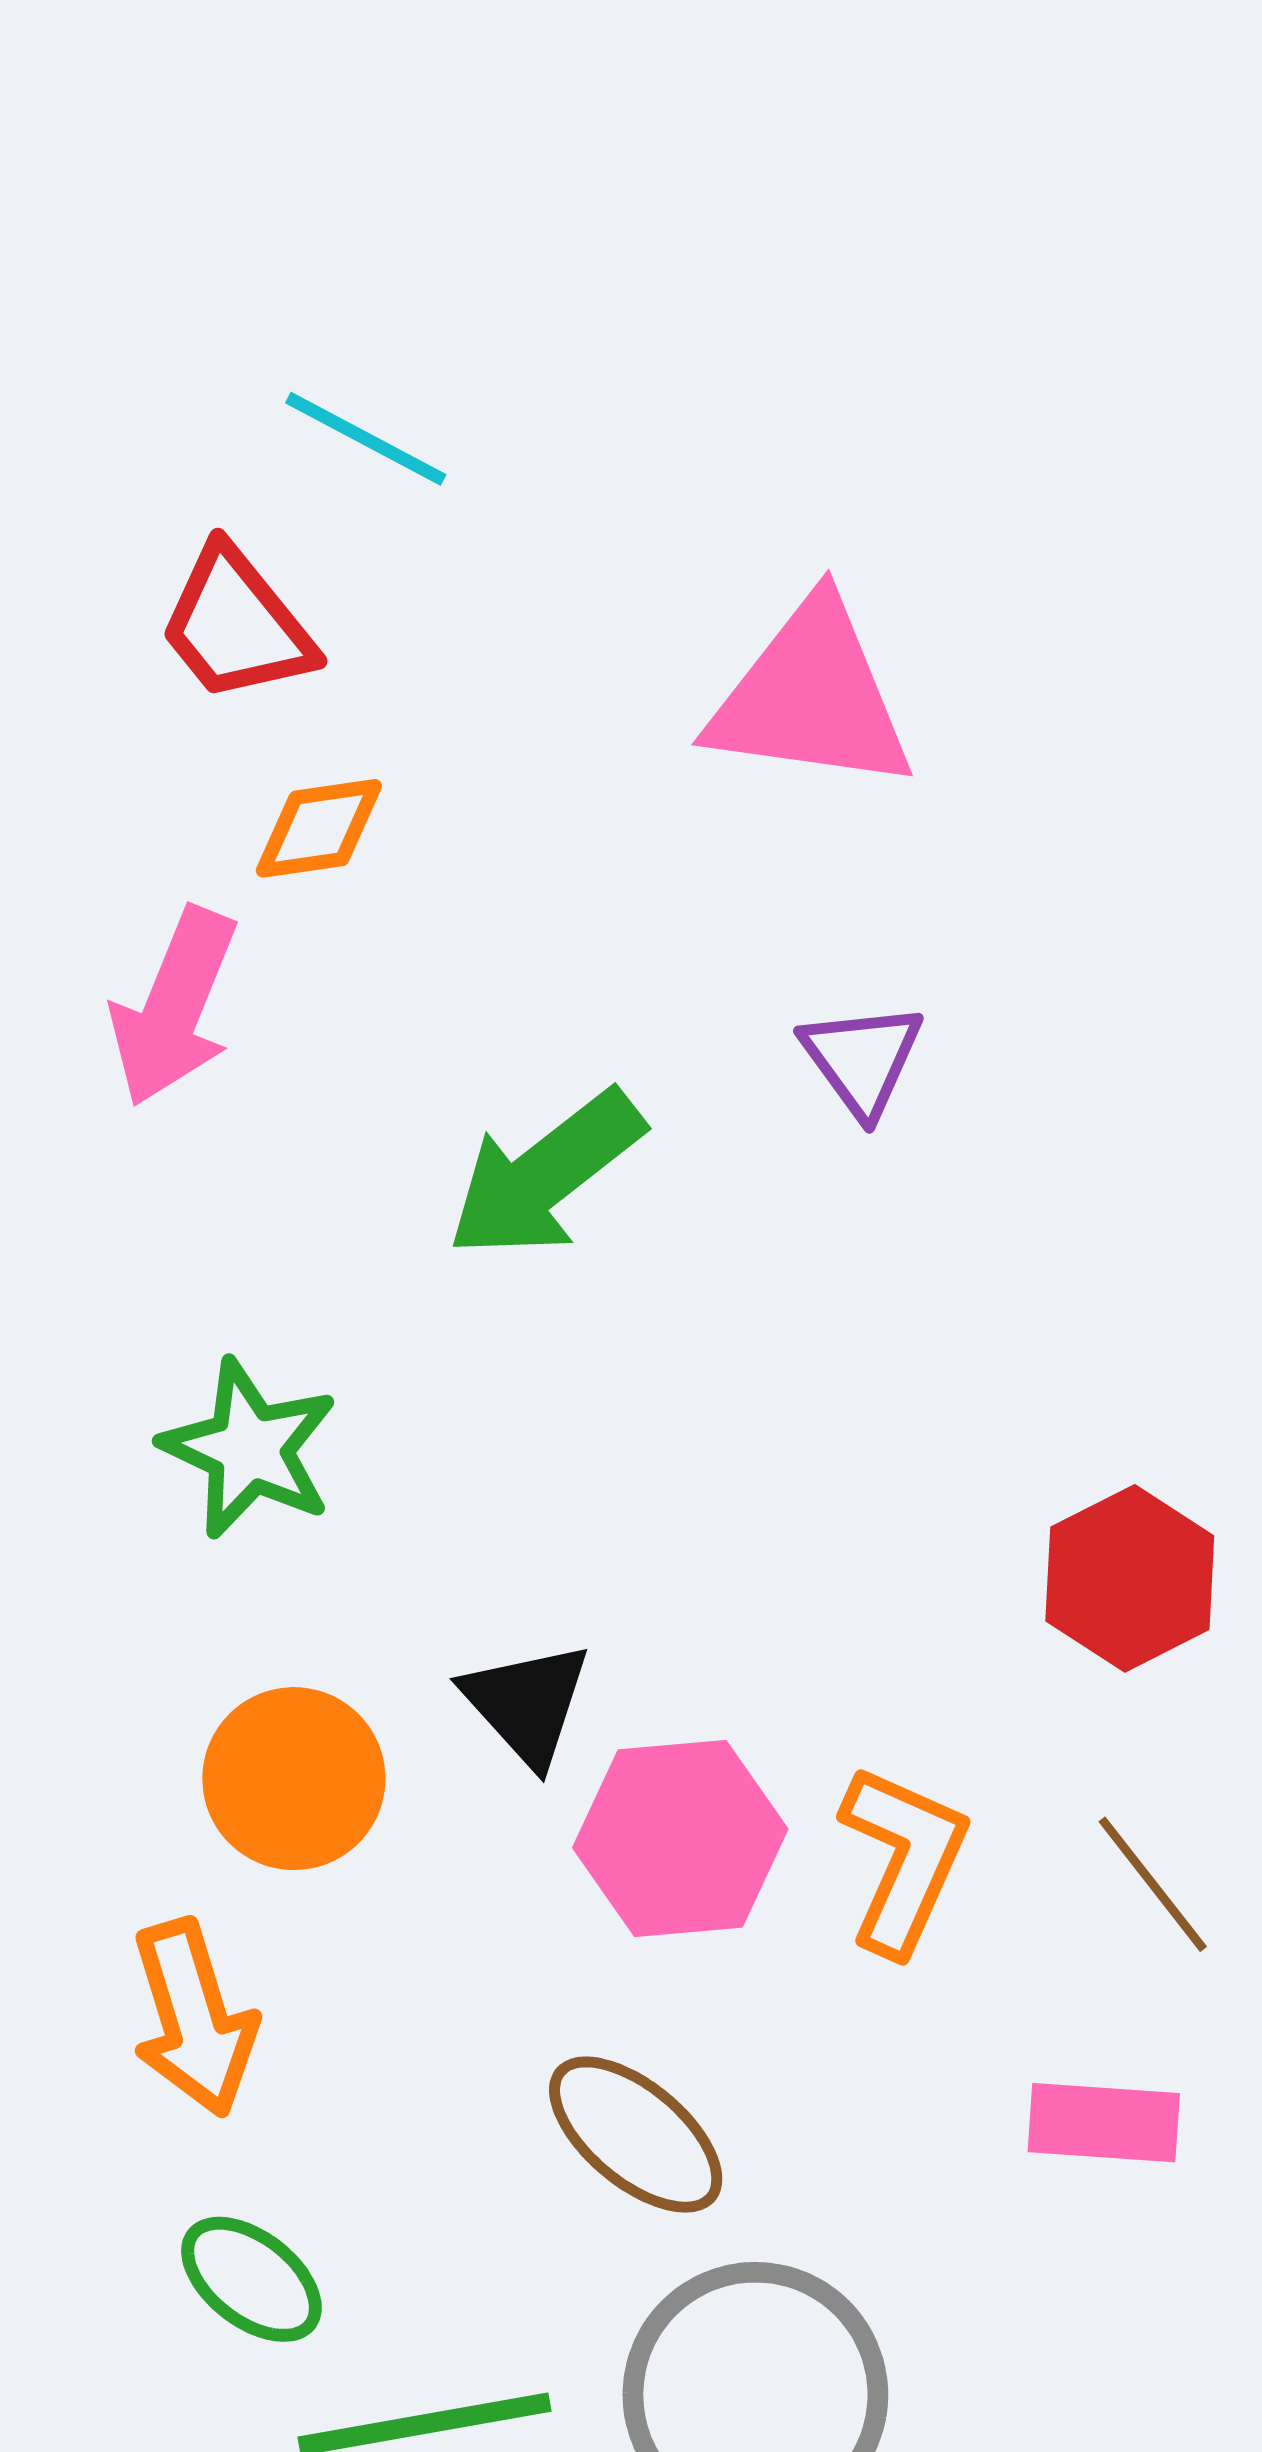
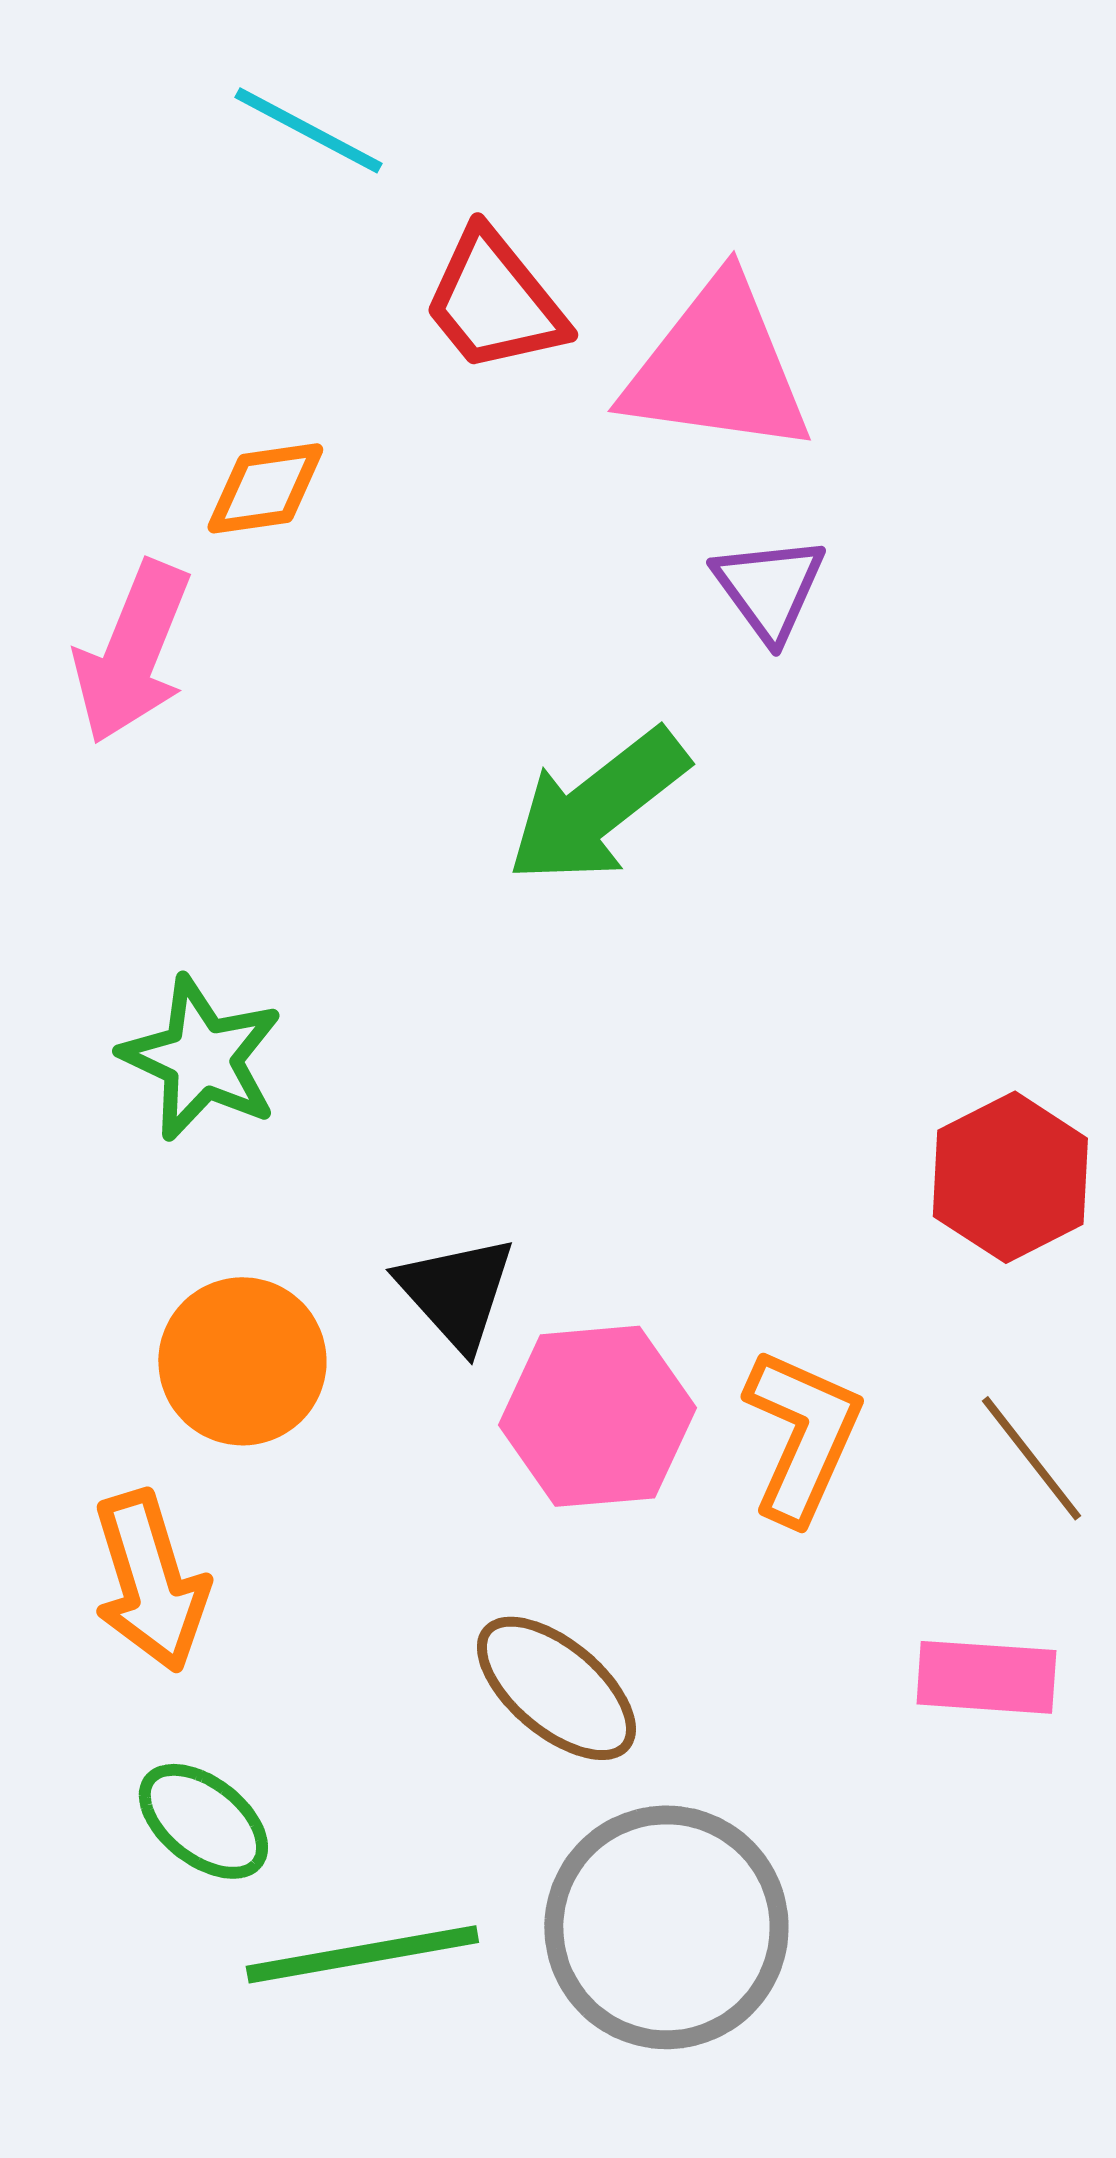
red trapezoid: (236, 625) -> (494, 301), moved
purple triangle: (862, 1059) -> (769, 588), moved
green arrow: (545, 1174) -> (597, 806), moved

